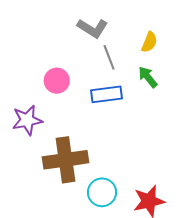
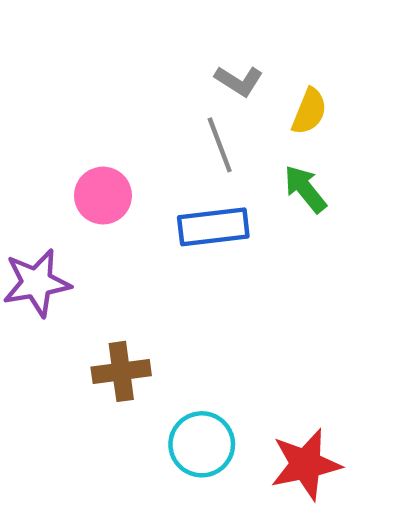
gray L-shape: (93, 28) -> (239, 81), moved, size x0.7
brown cross: (65, 160) -> (121, 371), size x0.6

